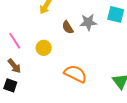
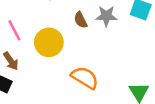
yellow circle: (44, 48) -> (49, 42), size x1.5

